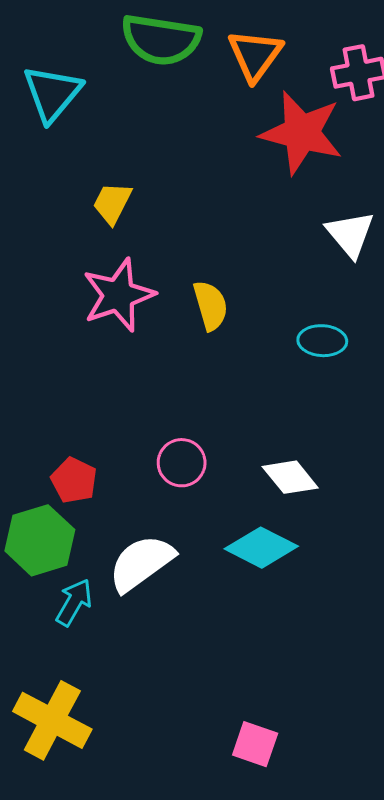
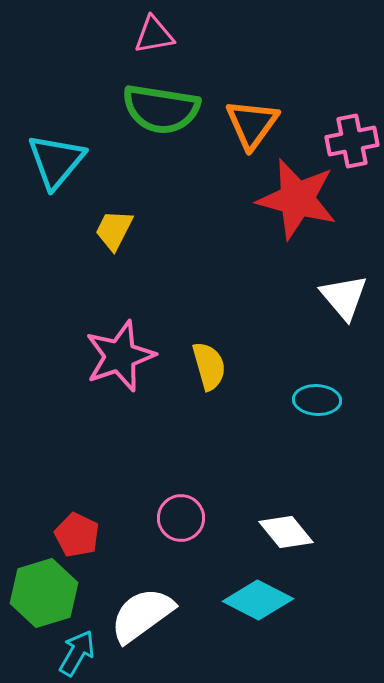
yellow trapezoid: (112, 203) -> (114, 230), moved

